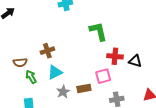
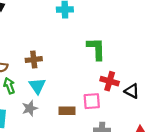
cyan triangle: (55, 72) -> (37, 86), turned -49
gray star: (63, 92) -> (30, 108), moved

